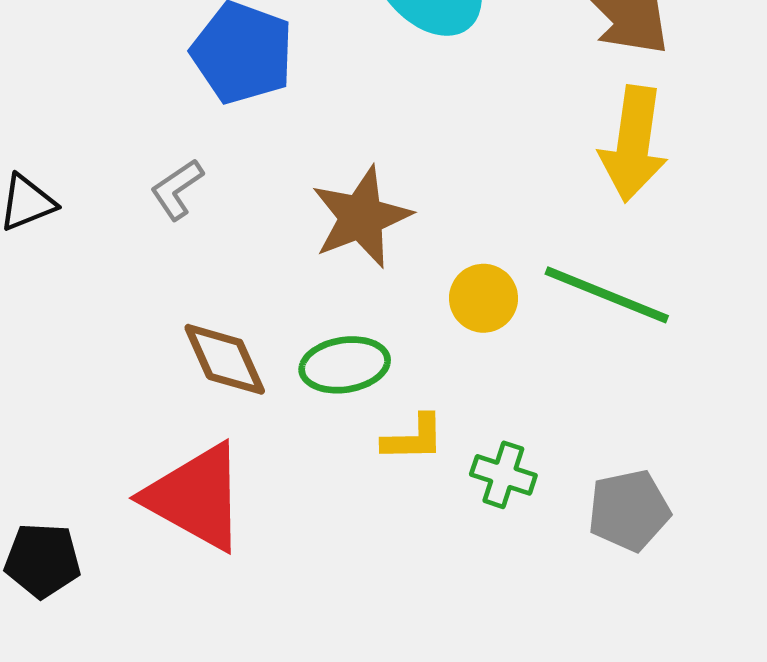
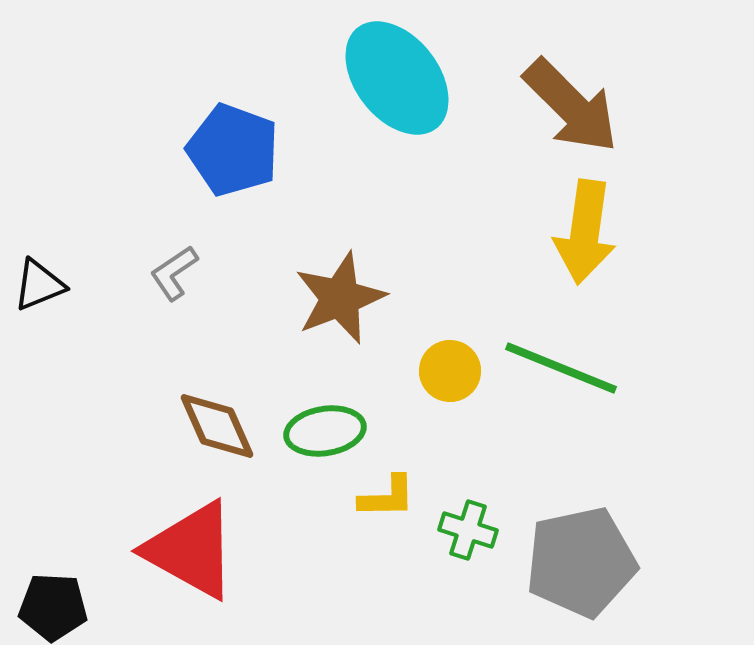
gray pentagon: (629, 510) -> (581, 562), size x1.5

